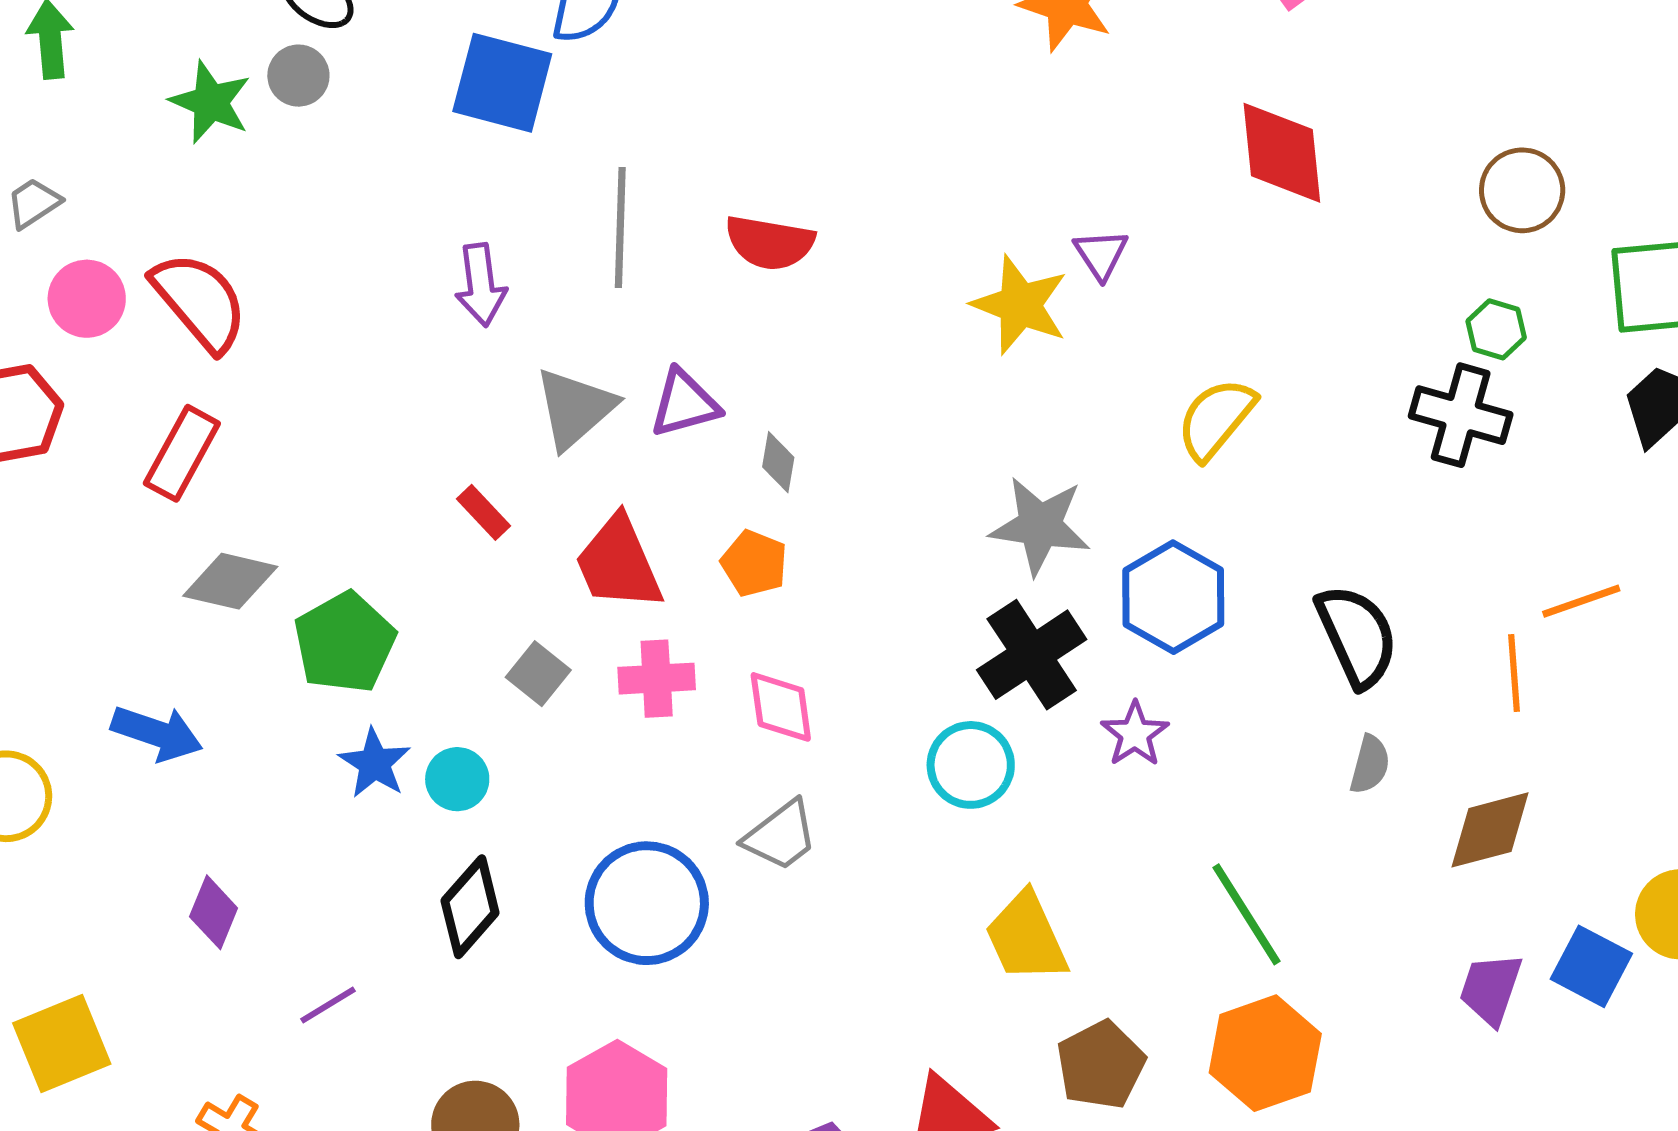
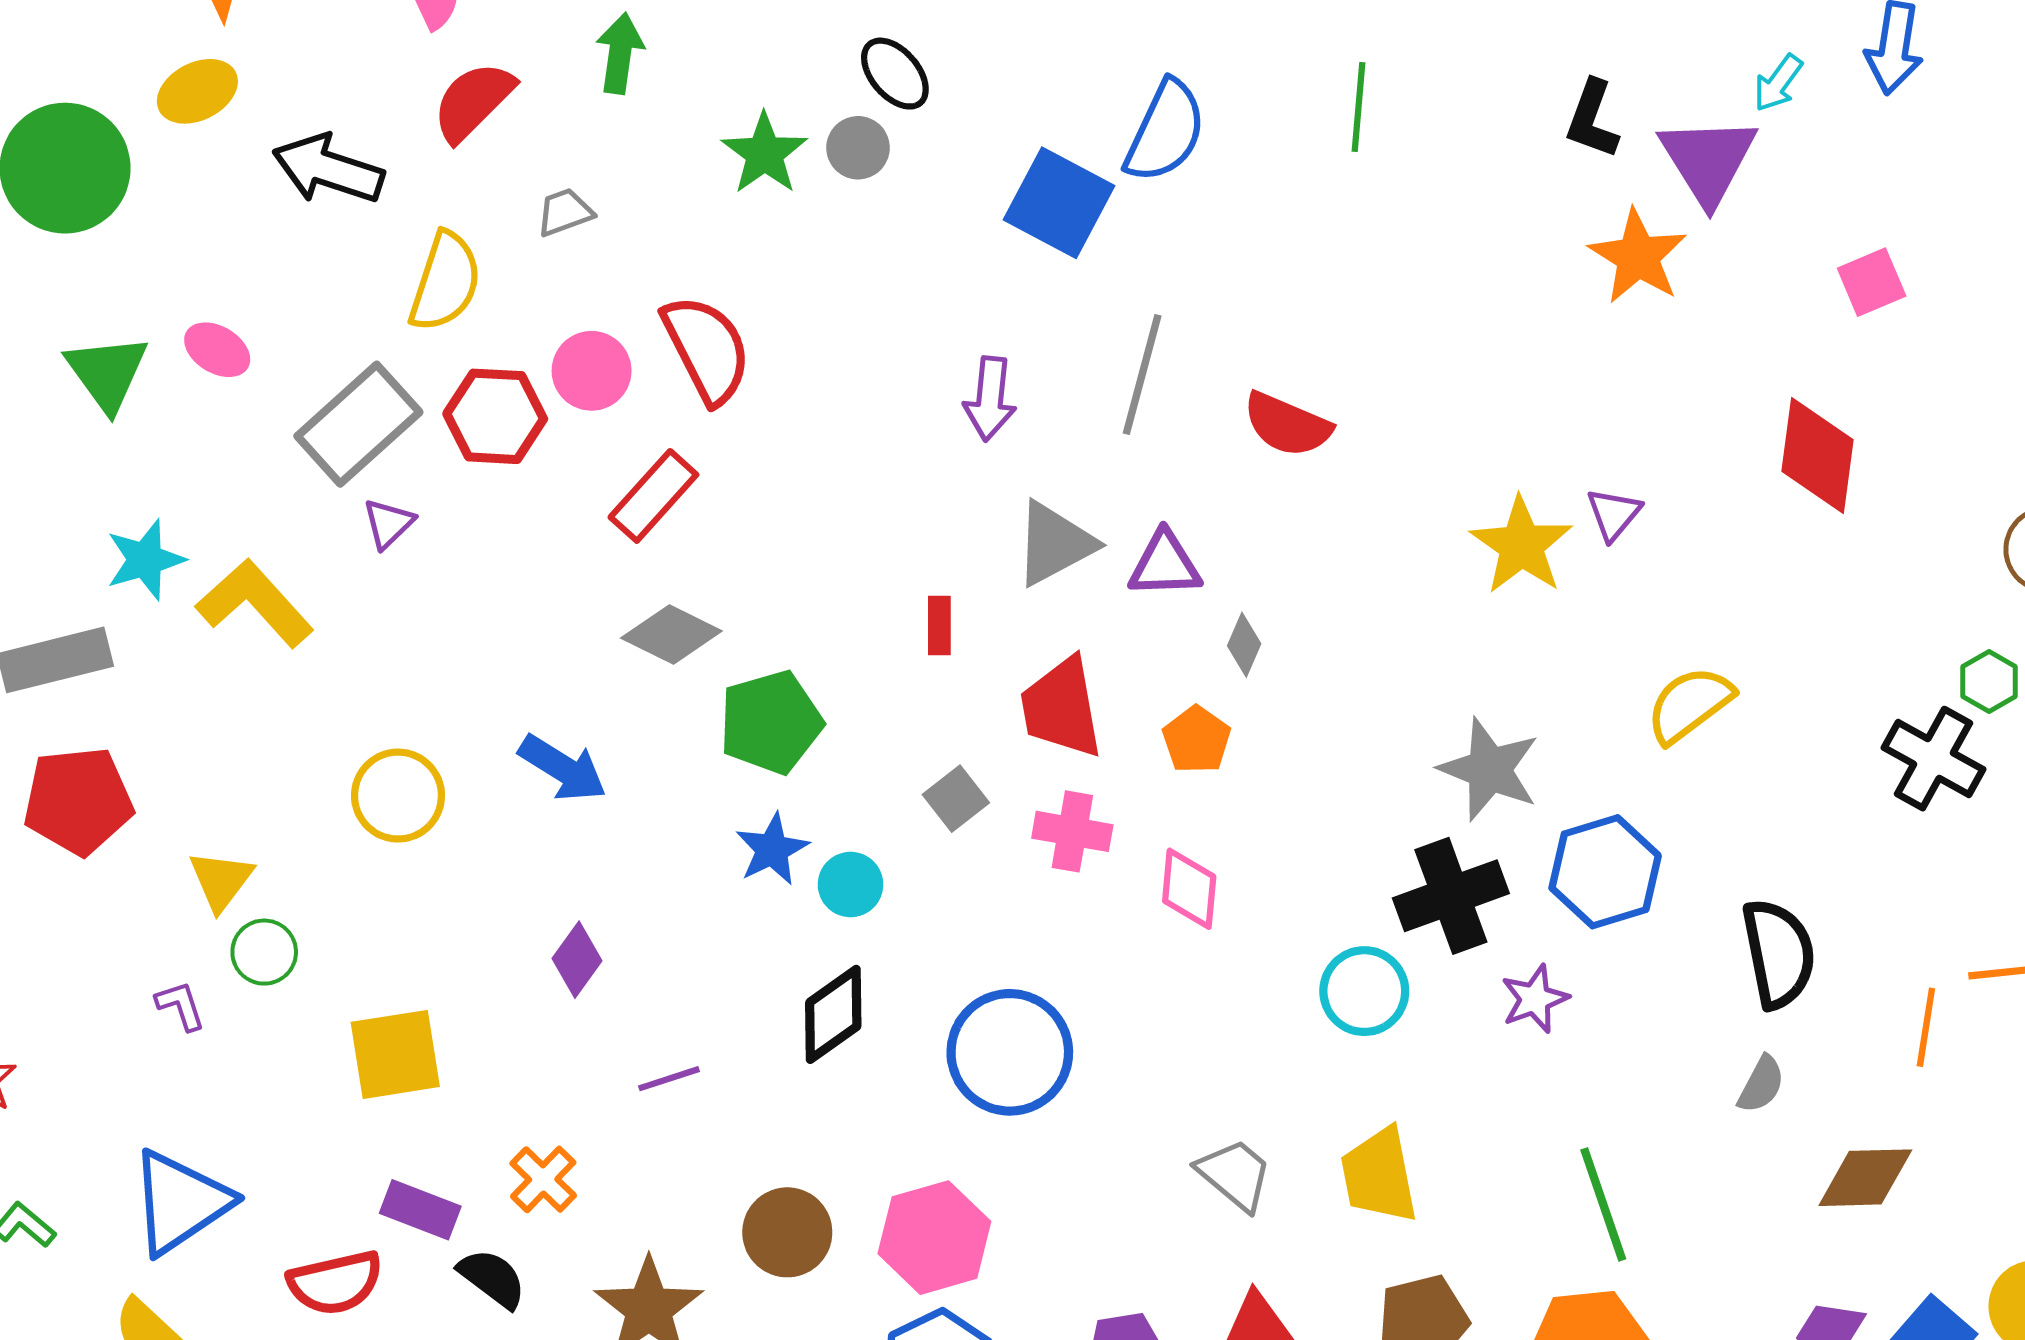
pink circle: (87, 299) -> (592, 371), moved
red rectangle: (483, 512) -> (939, 626), turned 30
gray trapezoid: (781, 836) -> (1235, 1175), moved, turned -116

